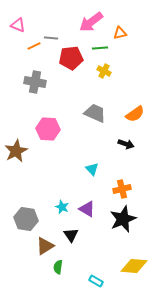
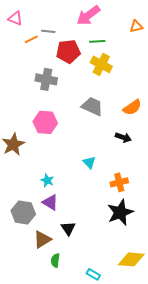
orange triangle: (120, 33) -> (136, 26), moved
yellow cross: (104, 71) -> (101, 64), size x1.5
gray cross: (35, 82) -> (46, 79), moved
cyan star: (62, 207) -> (47, 180), moved
purple triangle: (87, 209) -> (50, 202), moved

